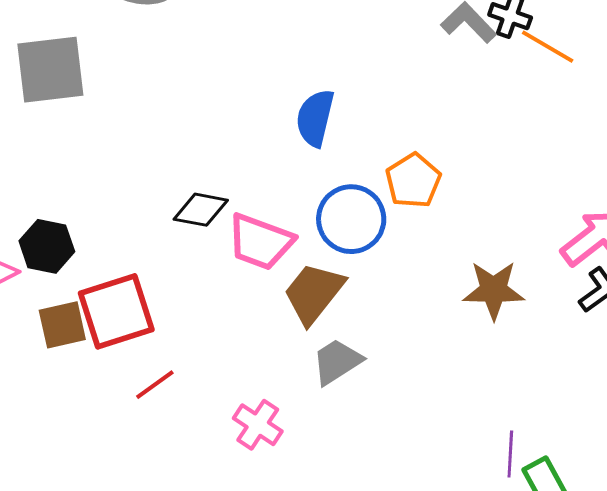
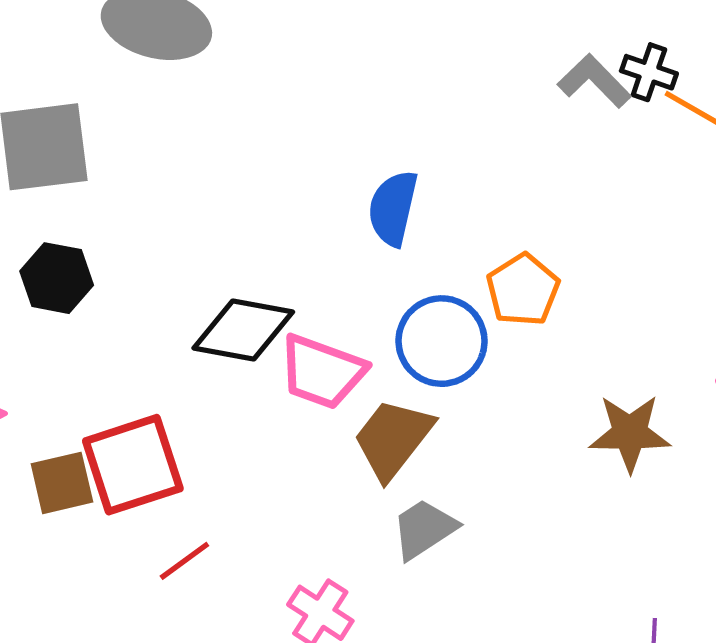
black diamond: (201, 210) -> (243, 330), size x1.4
black hexagon: (47, 246) -> (57, 278), moved

